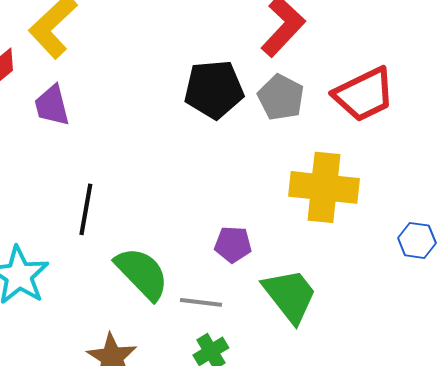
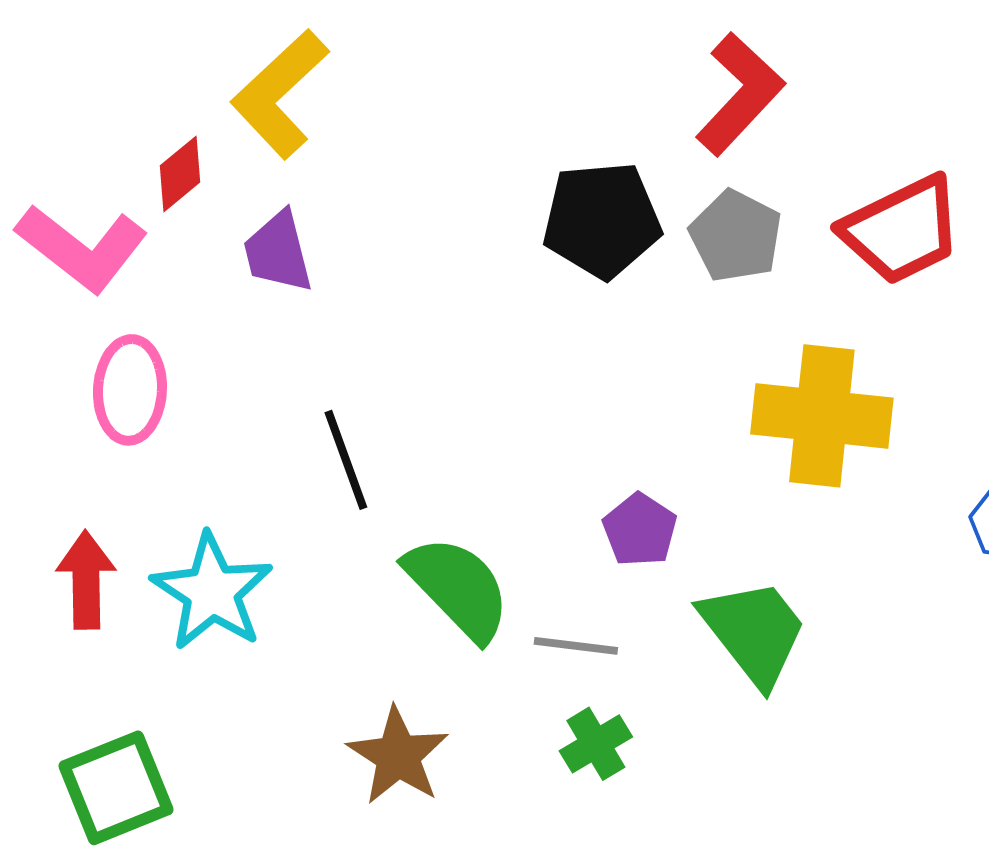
black line: (86, 209) -> (346, 460), turned -30
purple pentagon: (233, 244) -> (640, 530), turned 30

